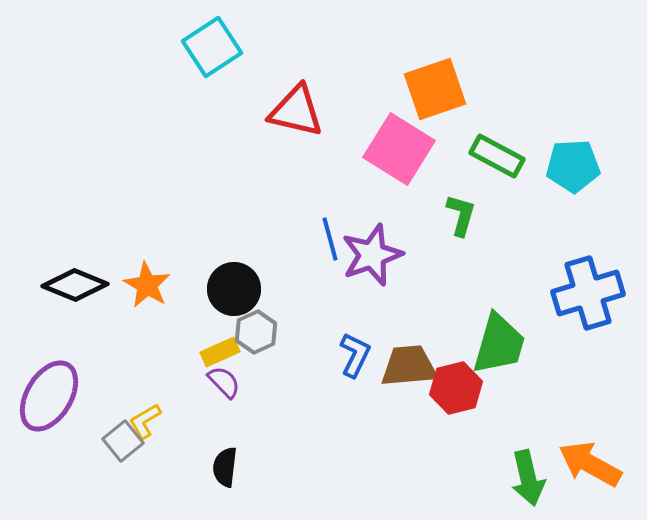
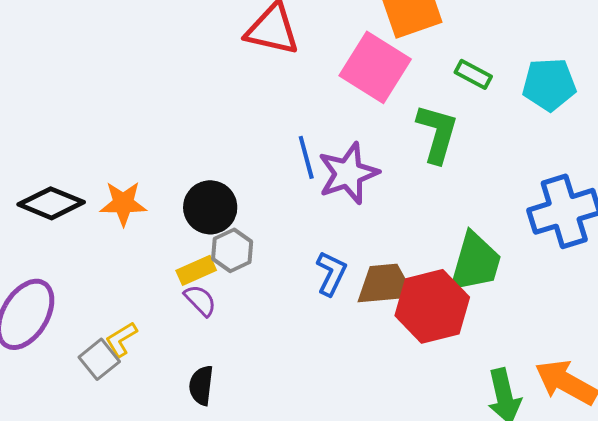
green rectangle: (497, 156) -> (473, 74), size x0.7
green L-shape: (461, 215) -> (437, 133), size x1.4
orange star: (147, 285) -> (123, 203), turned -30
red hexagon: (456, 388) -> (432, 306), size x1.4

